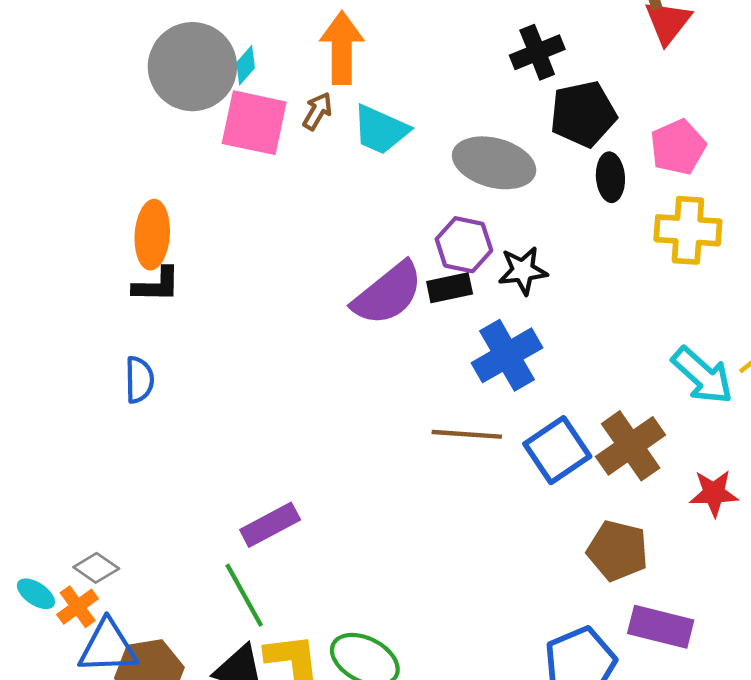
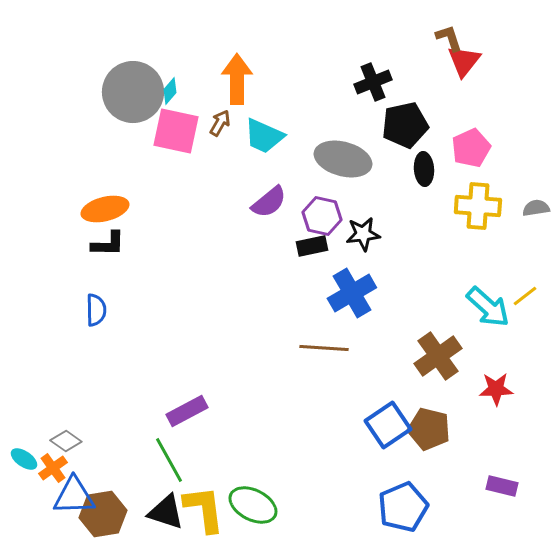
orange ellipse: (152, 235) -> (105, 209), turned 72
purple semicircle: (388, 294) -> (269, 202), moved, size x0.7
blue square: (557, 450) -> (388, 425), moved
purple rectangle: (661, 627) -> (502, 486), moved, size x0.7

